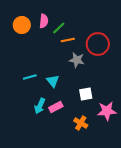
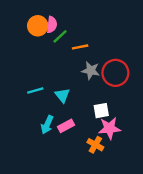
orange circle: (22, 25) -> (38, 26), moved
green line: (59, 28) -> (60, 36), moved
red circle: (98, 44) -> (115, 73), moved
pink star: (107, 111) -> (110, 128), moved

